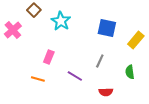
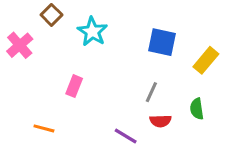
purple line: (75, 76) -> (126, 136), moved
orange line: (38, 79) -> (44, 128), moved
red semicircle: (106, 92) -> (160, 121), moved

